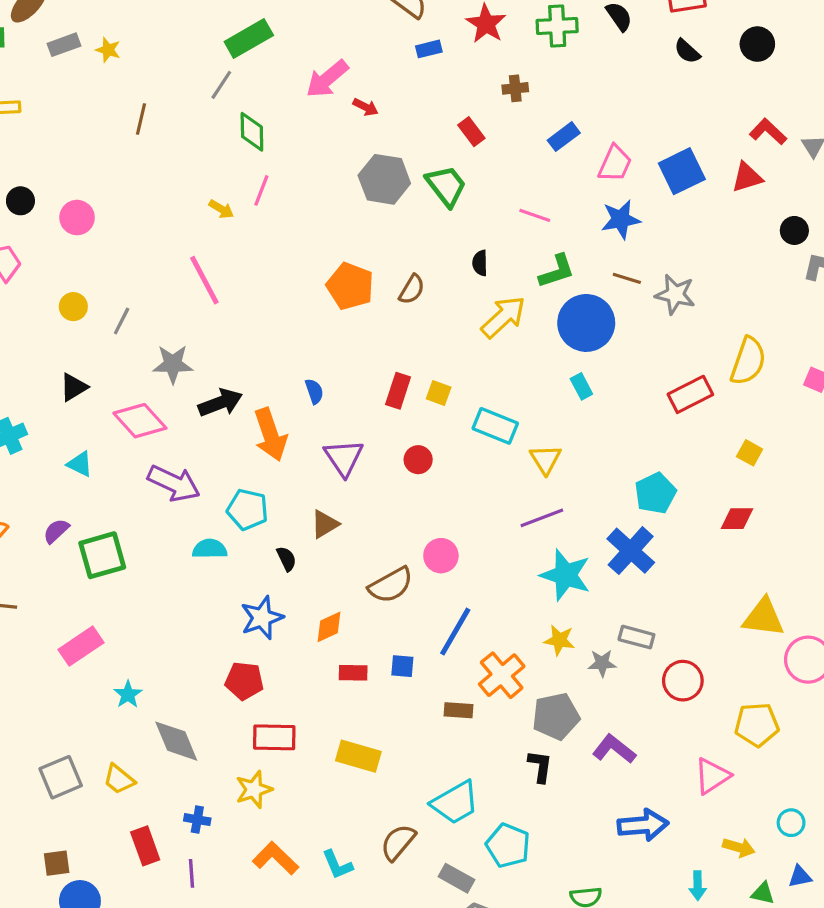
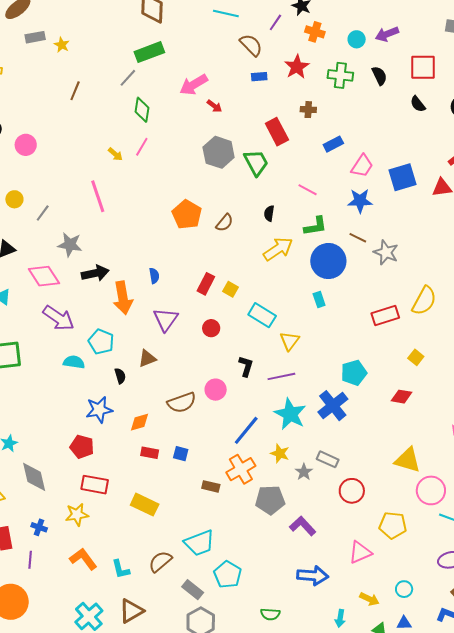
red rectangle: (471, 132) -> (277, 132), size x1.5
blue line: (455, 632) -> (246, 430), moved
gray star: (602, 663) -> (304, 472), turned 30
black L-shape: (540, 766) -> (246, 366), moved

